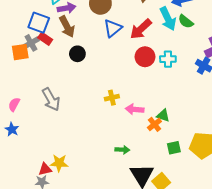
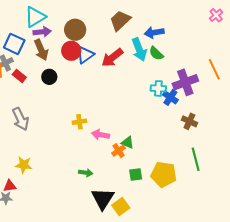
red rectangle: (45, 39) -> (19, 76), moved
red circle: (145, 57) -> (71, 51), moved
cyan cross: (168, 59) -> (158, 88), moved
yellow star: (59, 163) -> (24, 165), moved

